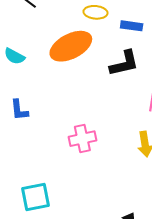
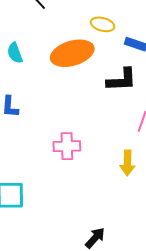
cyan semicircle: (14, 56) -> (15, 53), turned 30

